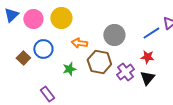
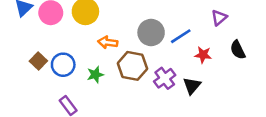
blue line: (151, 33) -> (181, 36), moved
blue circle: (43, 49) -> (63, 65), moved
red star: (147, 57) -> (203, 55), moved

